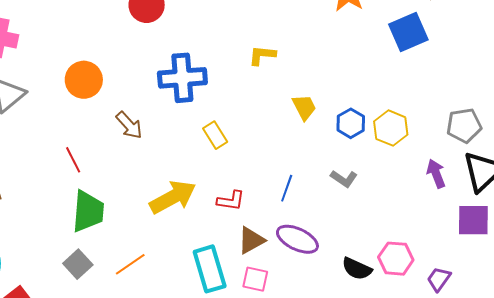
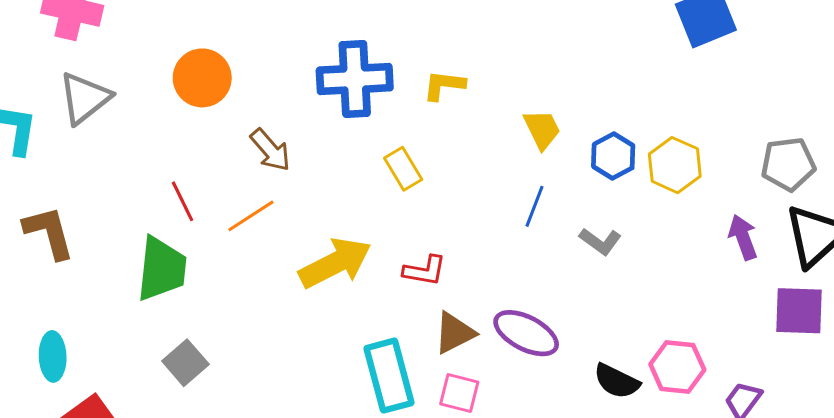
yellow L-shape: (262, 55) -> (444, 85), moved
blue line: (287, 188) -> (534, 206), moved
green trapezoid: (88, 211) -> (162, 269), moved
orange line: (130, 264) -> (251, 216), moved

